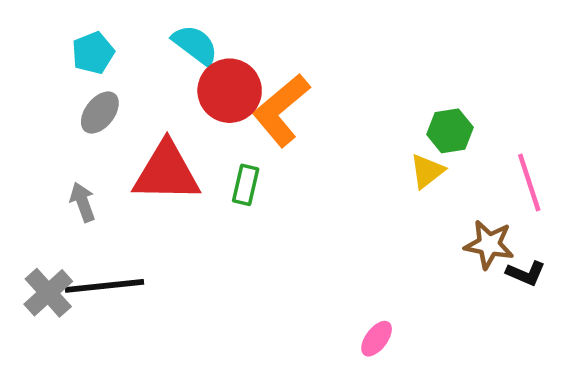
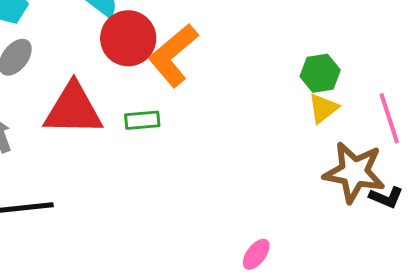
yellow triangle: (427, 171) -> (323, 108), moved
green rectangle: (246, 185) -> (142, 120), turned 72
brown star: (489, 245) -> (354, 172), size x1.4

